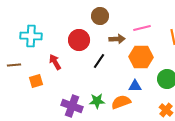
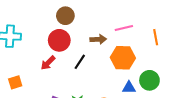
brown circle: (100, 16) -> (65, 16), moved
red arrow: (55, 62) -> (48, 63), moved, turned -105
blue triangle: (135, 86) -> (129, 87), moved

